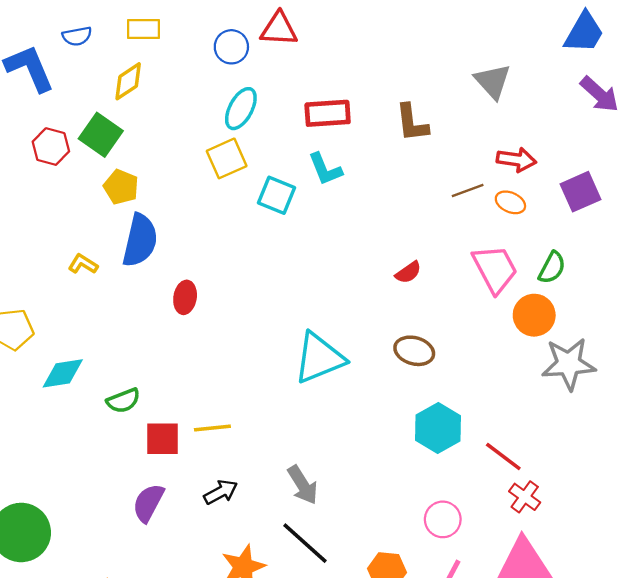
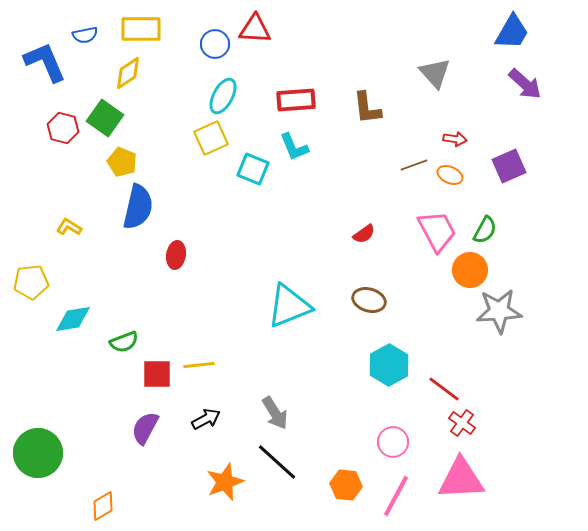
yellow rectangle: (144, 29) -> (141, 29), size x1.4
red arrow: (516, 160) -> (455, 139), size x0.7
yellow L-shape: (83, 264) -> (69, 227), moved

